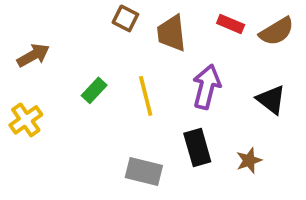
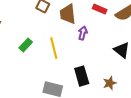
purple arrow: (207, 87) -> (83, 33), moved, size x0.6

